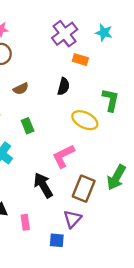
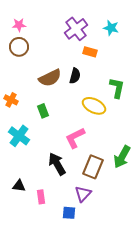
brown semicircle: (21, 89) -> (50, 78), moved, size x1.6

